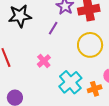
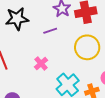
purple line: (53, 28) -> (50, 31), turned 40

